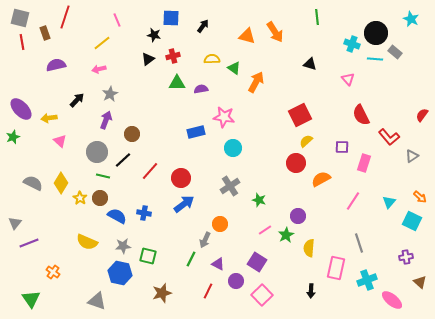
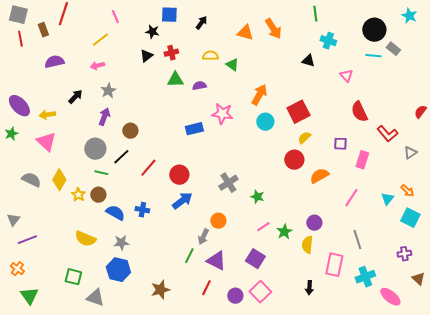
cyan cross: (352, 44) -> (328, 41), moved
orange arrow: (256, 82) -> (259, 95), moved
pink triangle: (60, 141) -> (46, 142), moved, size x1.5
cyan circle: (233, 148) -> (265, 122), moved
orange arrow: (420, 197) -> (407, 191), moved
purple circle: (298, 216) -> (314, 223), moved
green square: (148, 256) -> (73, 277), moved
purple triangle: (218, 264) -> (216, 261), size x1.5
orange cross: (53, 272) -> (17, 269), moved
purple circle: (236, 281) -> (235, 296), moved

